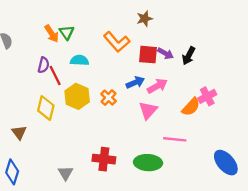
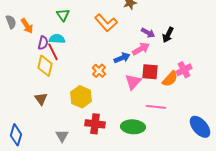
orange arrow: (52, 34) -> (27, 26), moved
red square: (148, 55) -> (150, 72), moved
cyan semicircle: (79, 60) -> (57, 39), moved
pink arrow: (157, 86) -> (141, 49), moved
yellow hexagon: (77, 96) -> (81, 97), moved
yellow diamond: (46, 108) -> (45, 66), moved
brown triangle: (19, 132) -> (41, 99), moved

